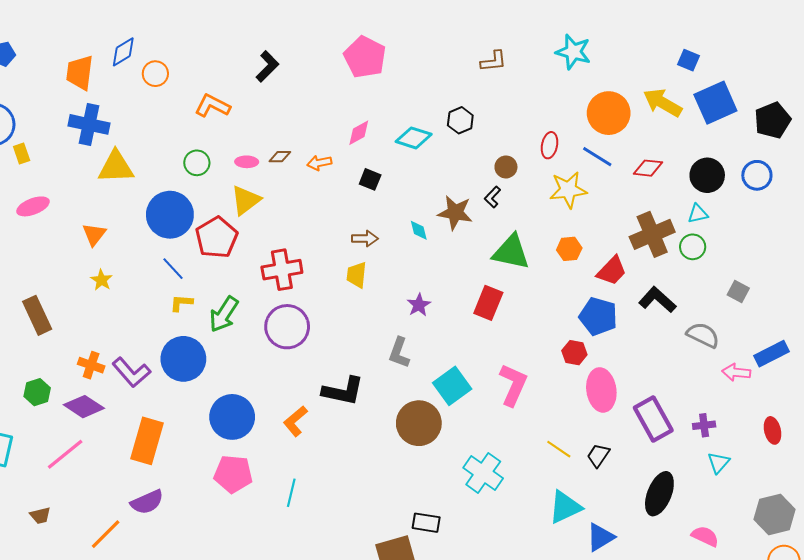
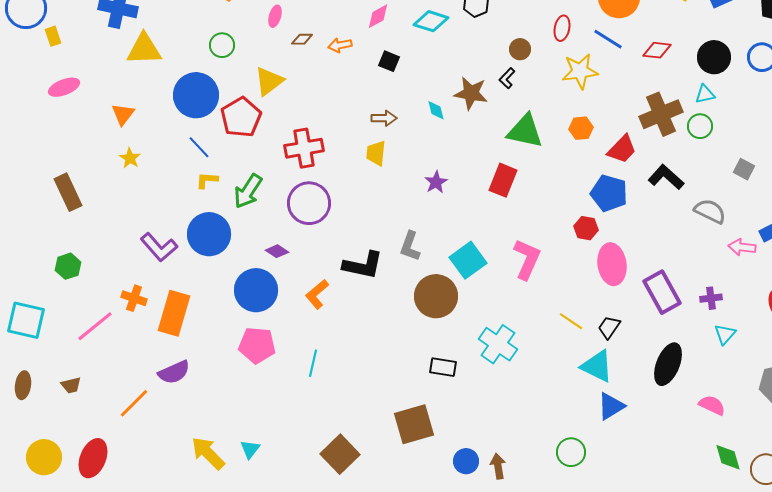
pink ellipse: (247, 162) -> (275, 16), moved, turned -75
gray L-shape: (399, 353) -> (410, 246), moved
orange cross: (91, 365) -> (134, 298), moved
purple diamond: (84, 407) -> (277, 251), moved, size x0.6
cyan triangle: (565, 507) -> (597, 366), moved, turned 51
black rectangle: (426, 523) -> (443, 367), moved

